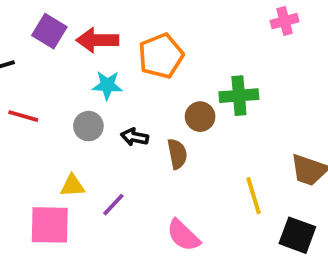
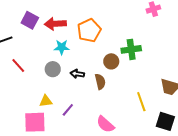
red line: (23, 116) -> (18, 66), turned 35

